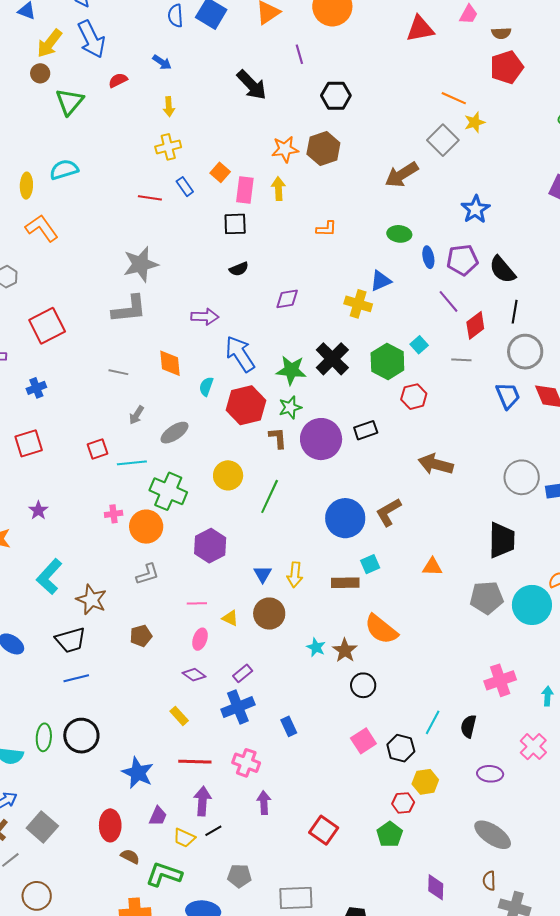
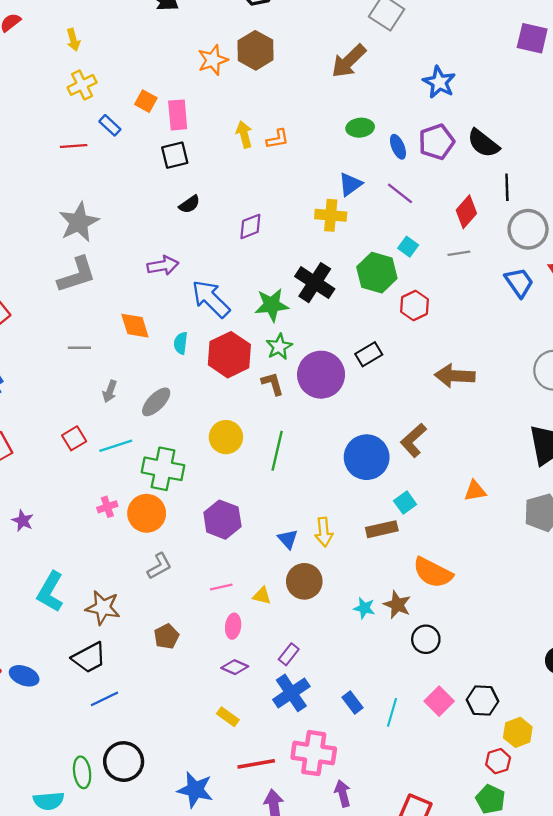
yellow arrow: (278, 189) -> (244, 134), moved
purple line: (448, 301) -> (400, 193), moved
cyan line: (433, 722) -> (392, 712), moved
pink cross: (246, 763) -> (314, 753), size x1.4

